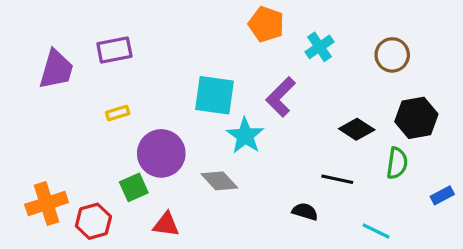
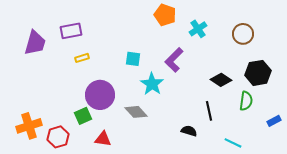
cyan square: (215, 95) -> (133, 59), size x0.6
yellow rectangle: (118, 113) -> (82, 58), moved
black line: (337, 179) -> (209, 111), turned 66

